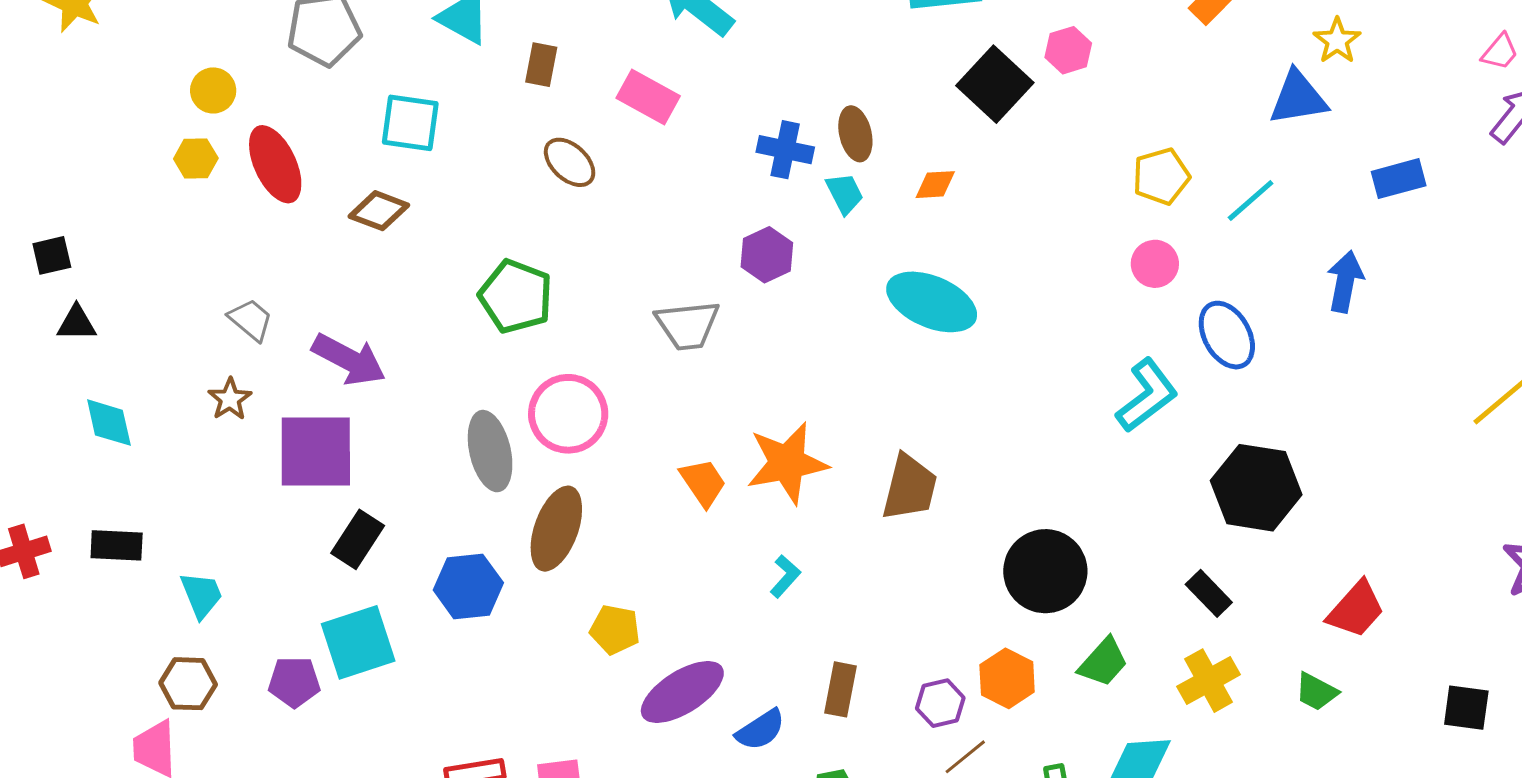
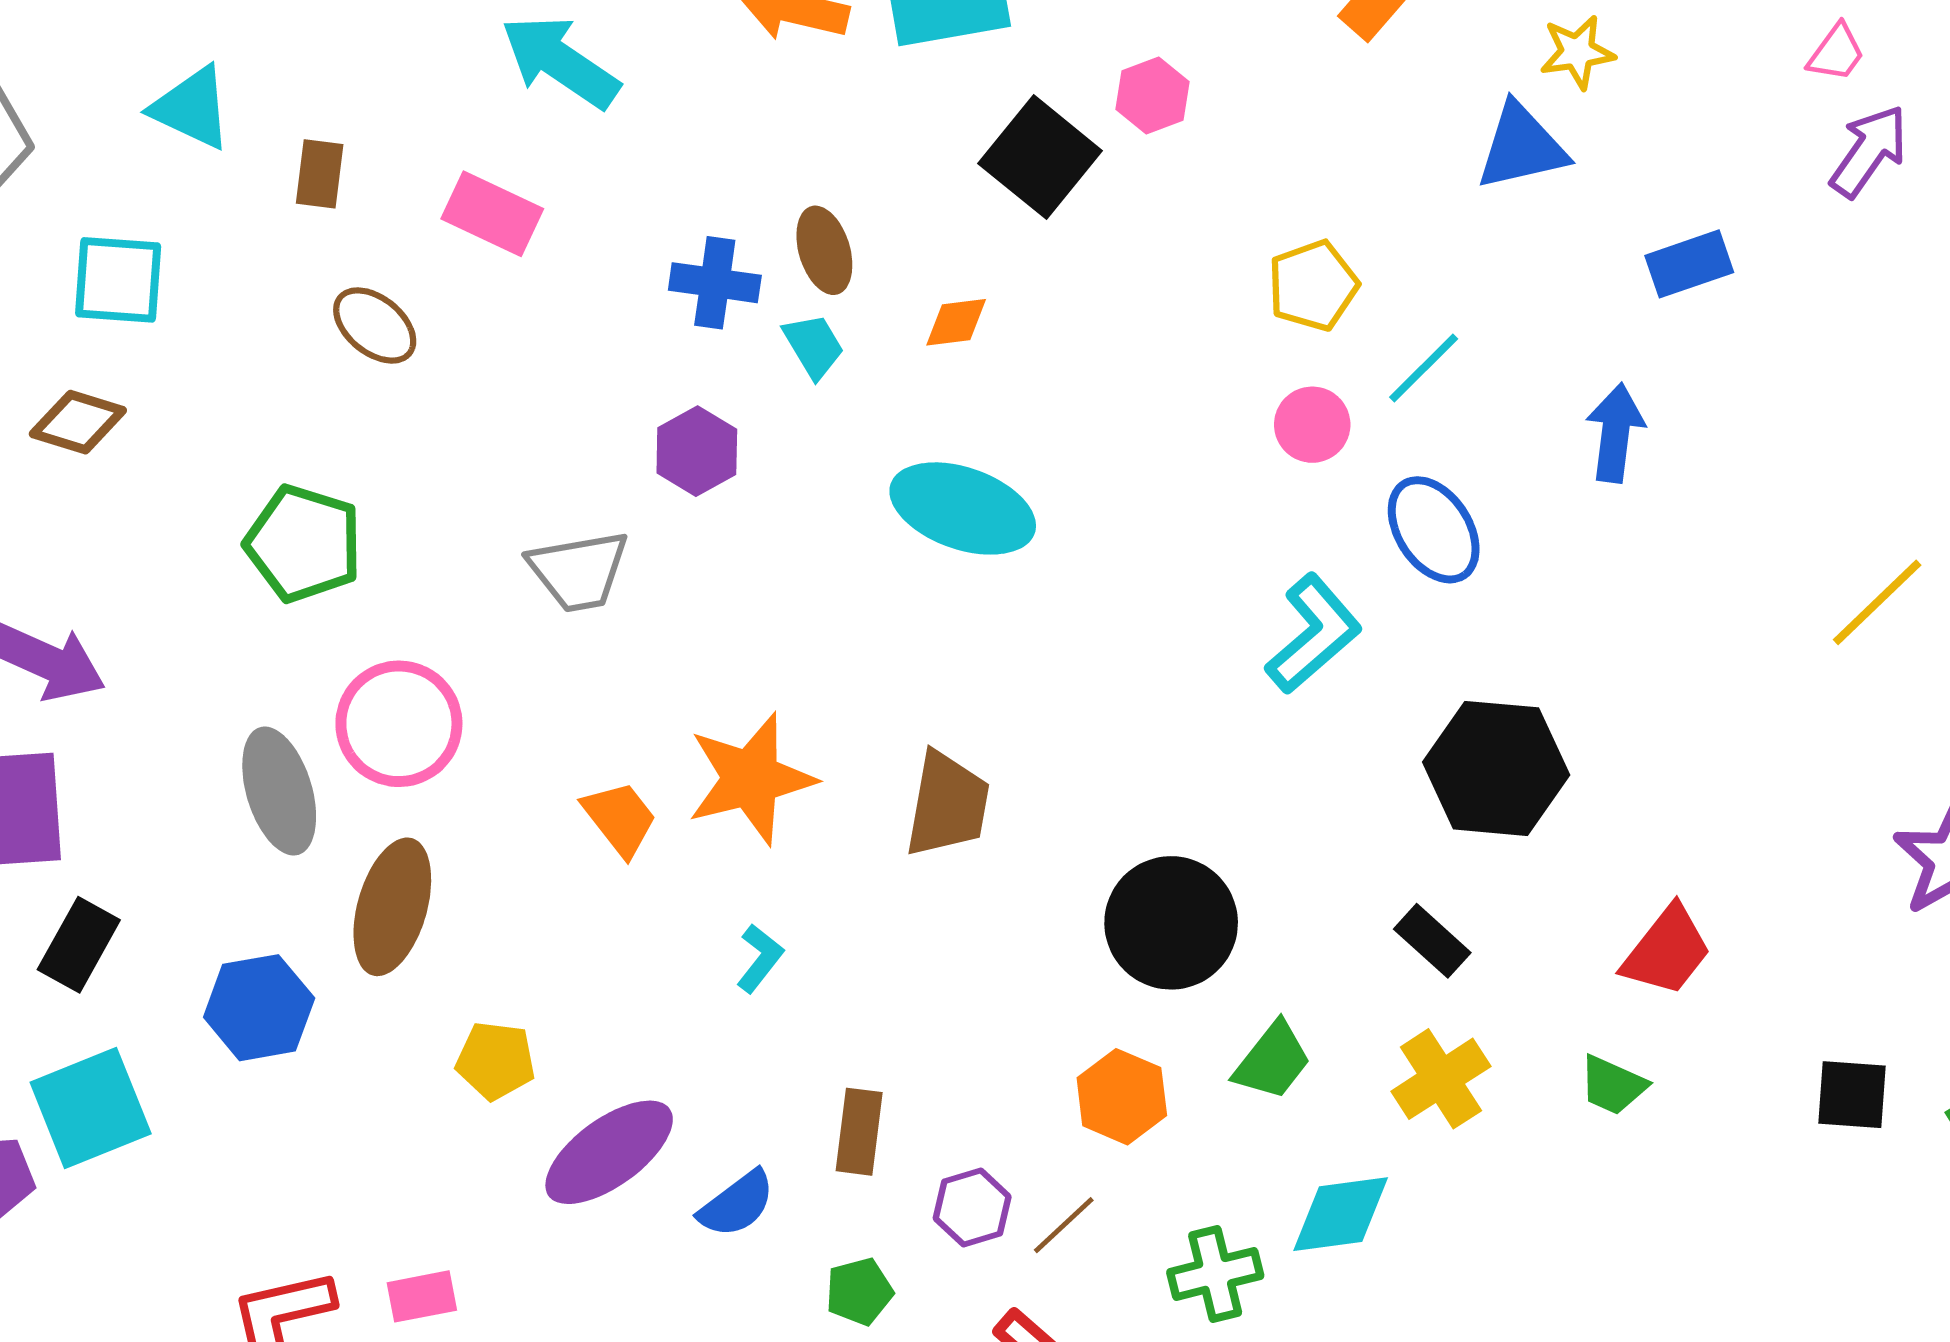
yellow star: (1337, 41) -> (1577, 52), turned 30
cyan line: (1251, 201) -> (1424, 368), moved
purple hexagon: (940, 703) -> (972, 1207), moved

